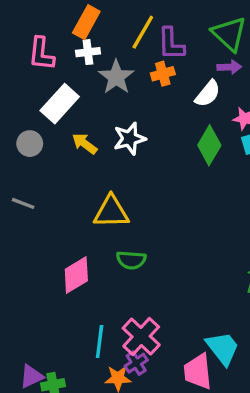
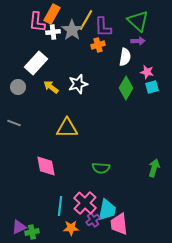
pink L-shape: (41, 54) -> (37, 22), moved
gray star: (116, 77) -> (72, 30), moved
white semicircle: (208, 94) -> (125, 57), turned -30
green semicircle: (131, 260) -> (101, 168), moved
pink diamond: (76, 275) -> (46, 166), turned -70
cyan trapezoid: (223, 348) -> (107, 210), moved, turned 50
purple cross: (136, 363) -> (93, 220), moved

